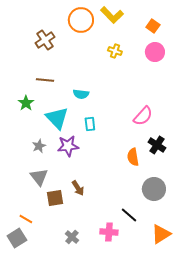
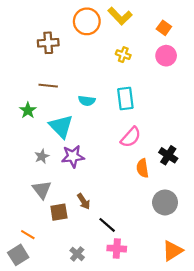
brown cross: (45, 40) -> (48, 43), turned 30
pink semicircle: (143, 116) -> (131, 137), moved
cyan rectangle: (90, 124) -> (125, 99), moved, size x1.5
black line: (129, 215) -> (107, 225), moved

